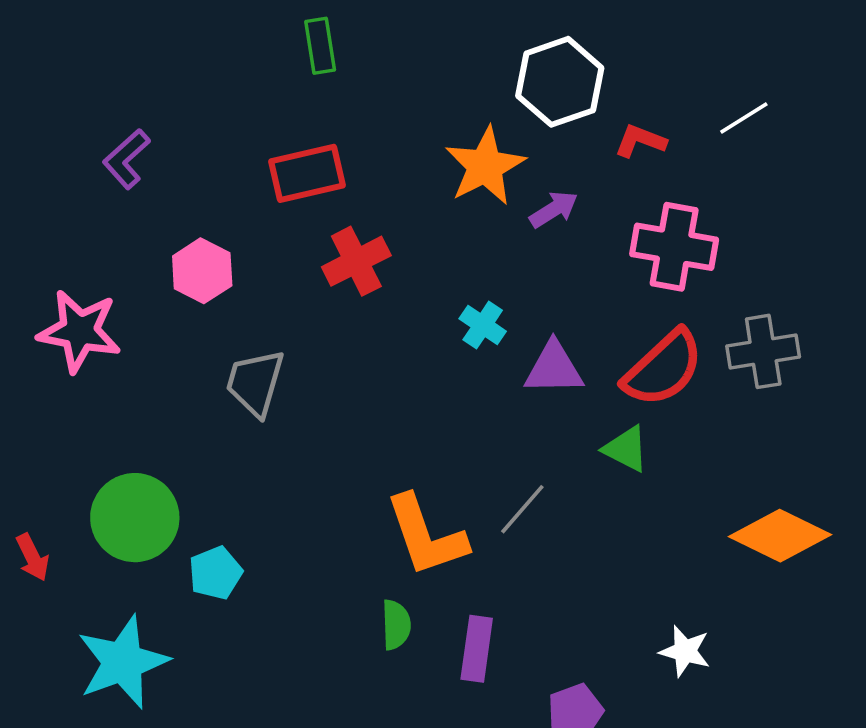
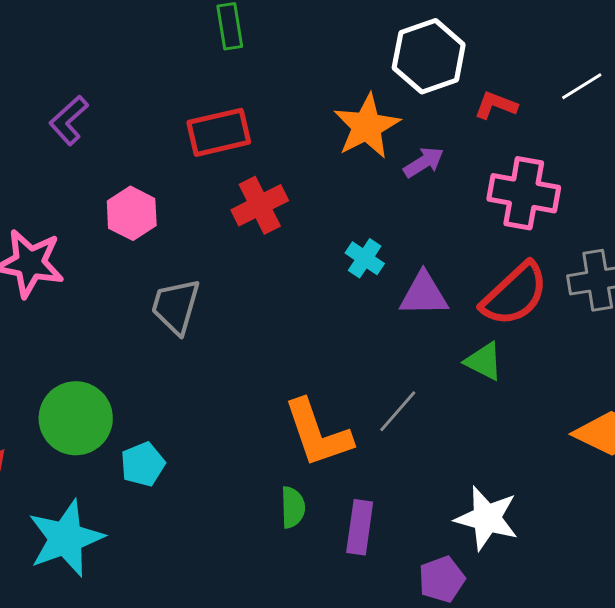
white star: (685, 651) -> (487, 518), moved, size x1.5

